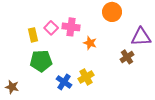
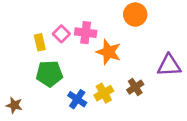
purple triangle: (141, 37) -> (169, 65), moved
orange star: (90, 43) -> (109, 52), size x1.5
brown cross: (127, 57) -> (135, 87), moved

